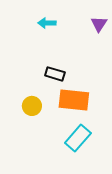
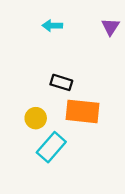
cyan rectangle: (78, 138) -> (51, 147), moved

